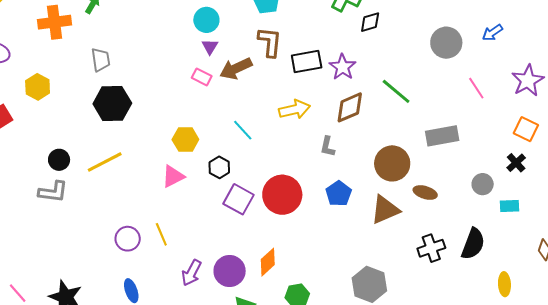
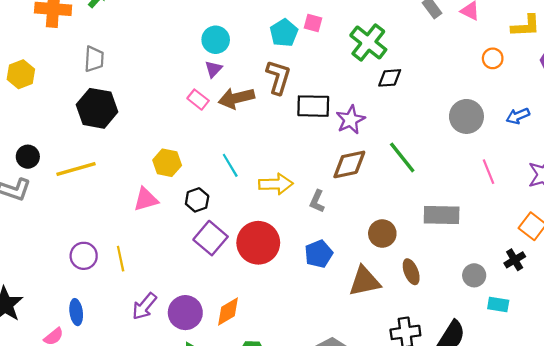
yellow arrow: (295, 109) -> (276, 184), moved
brown circle: (392, 163) -> (382, 234), size x0.7
brown ellipse: (425, 193) -> (411, 272), turned 40

